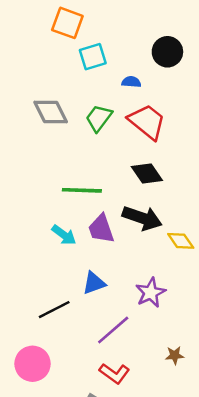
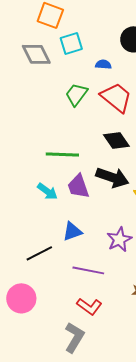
gray diamond: (51, 112) -> (36, 54), moved
purple line: (113, 330) -> (88, 270), turned 52

